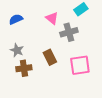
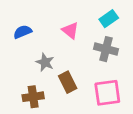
gray cross: (69, 32) -> (106, 49), moved, turned 30
gray star: (17, 50) -> (45, 62), moved

